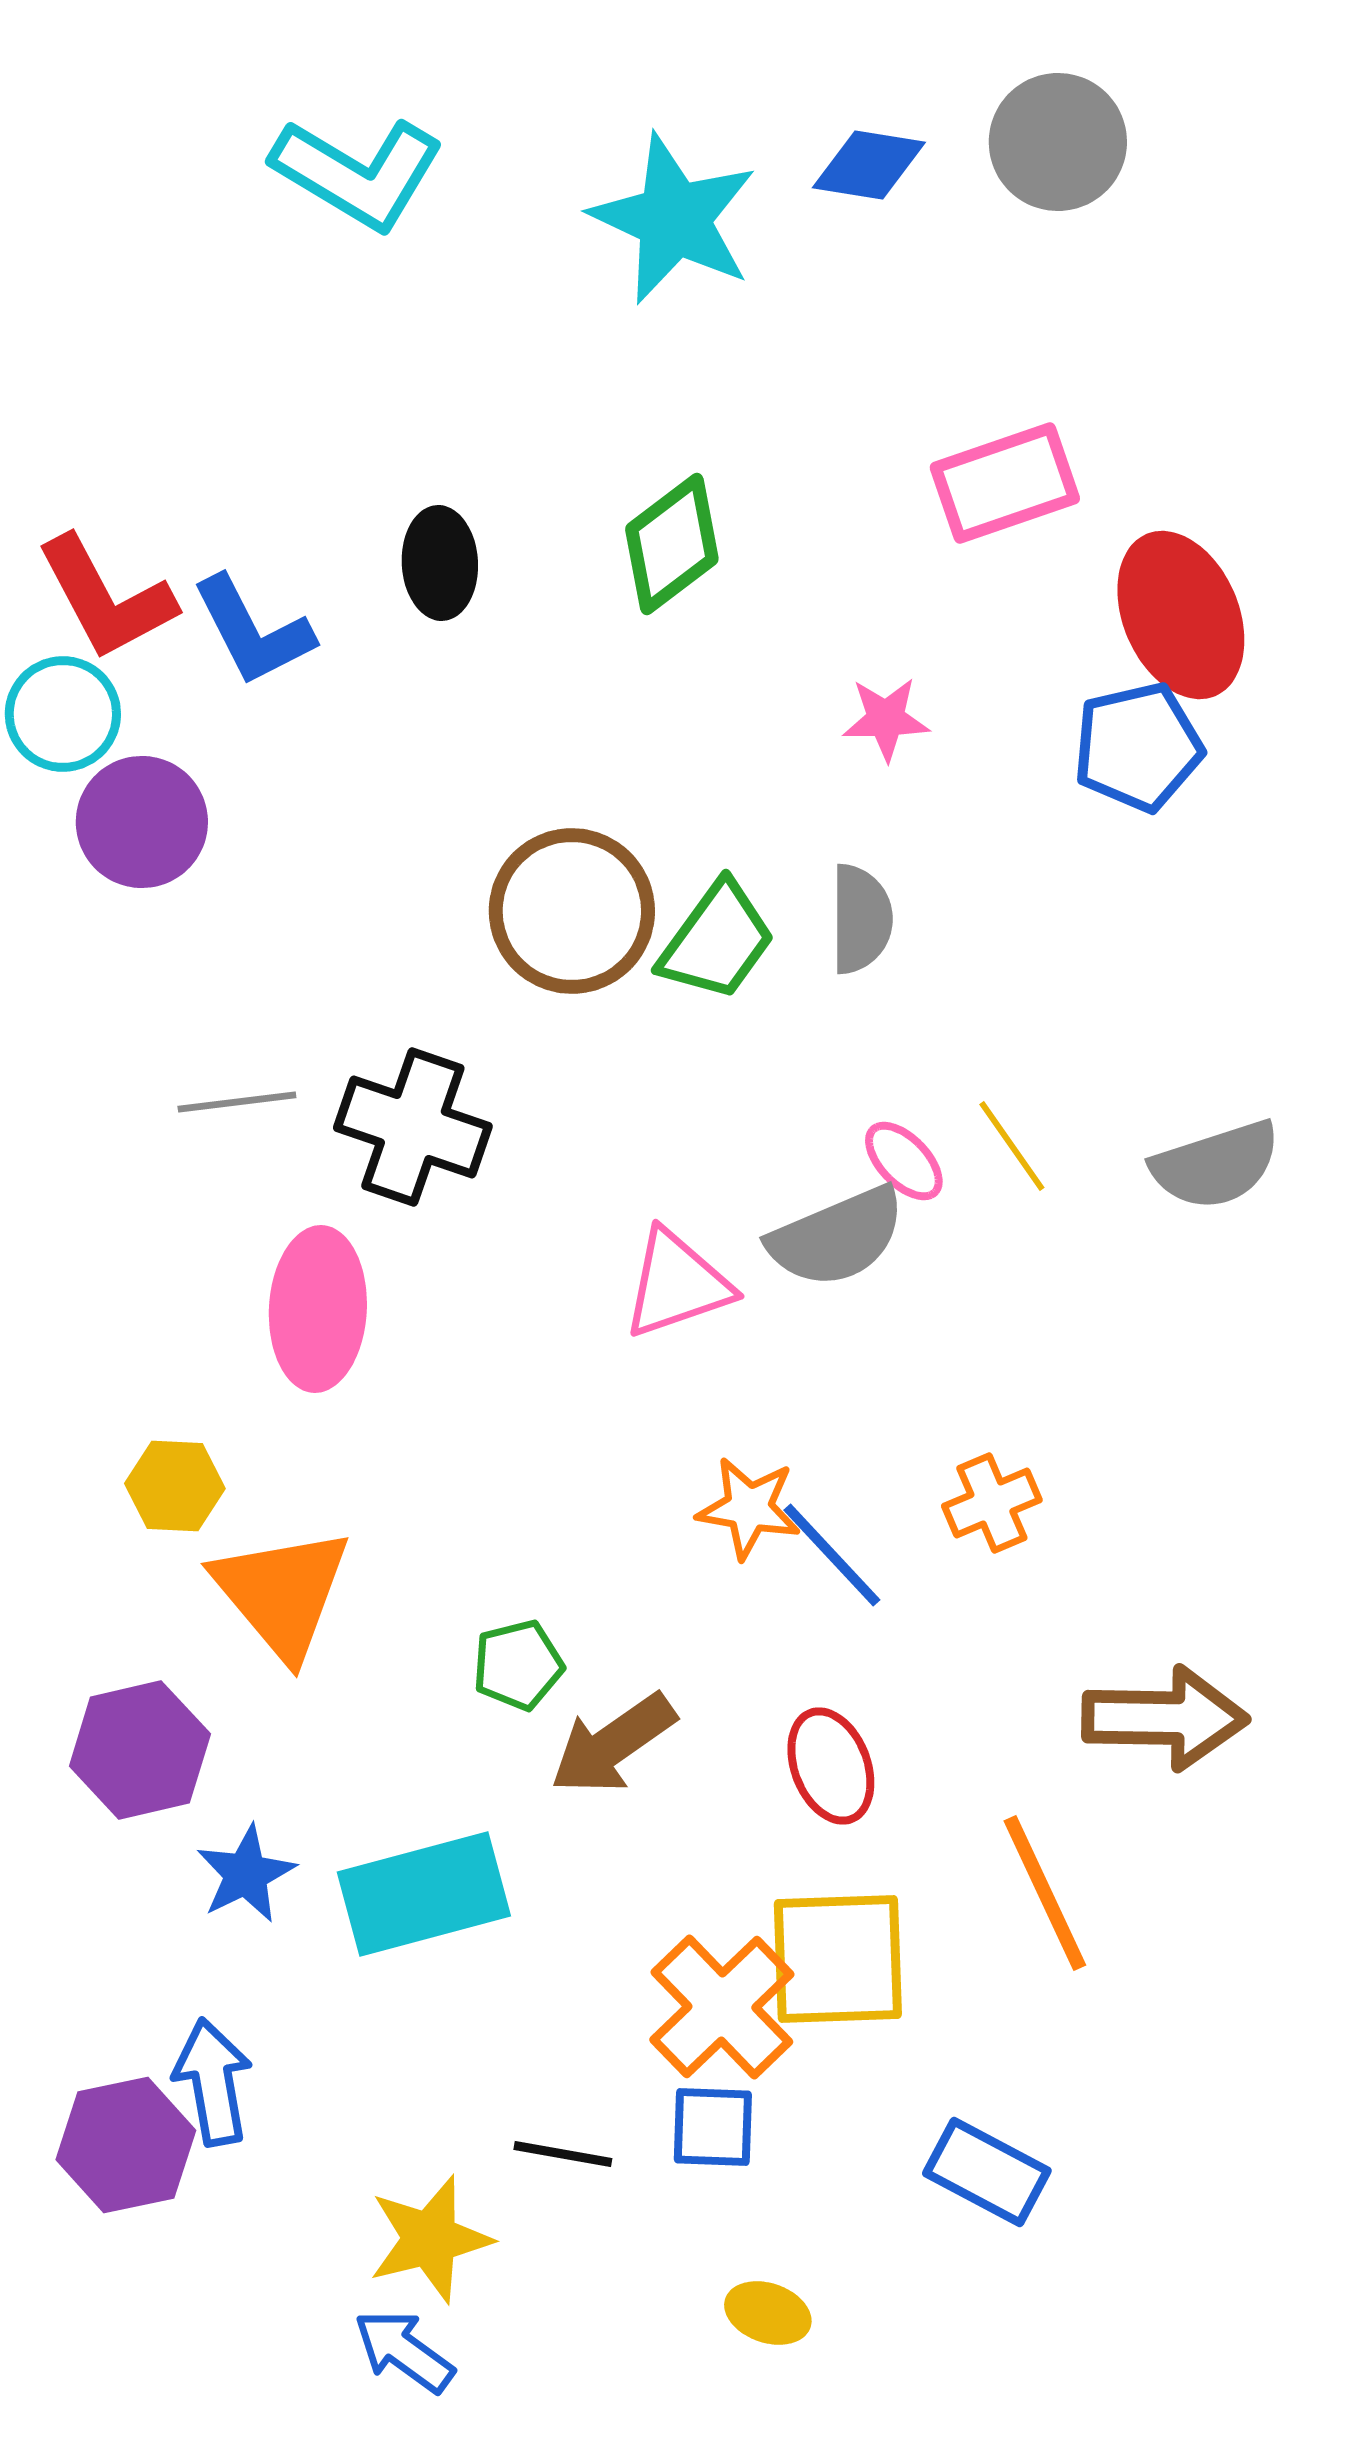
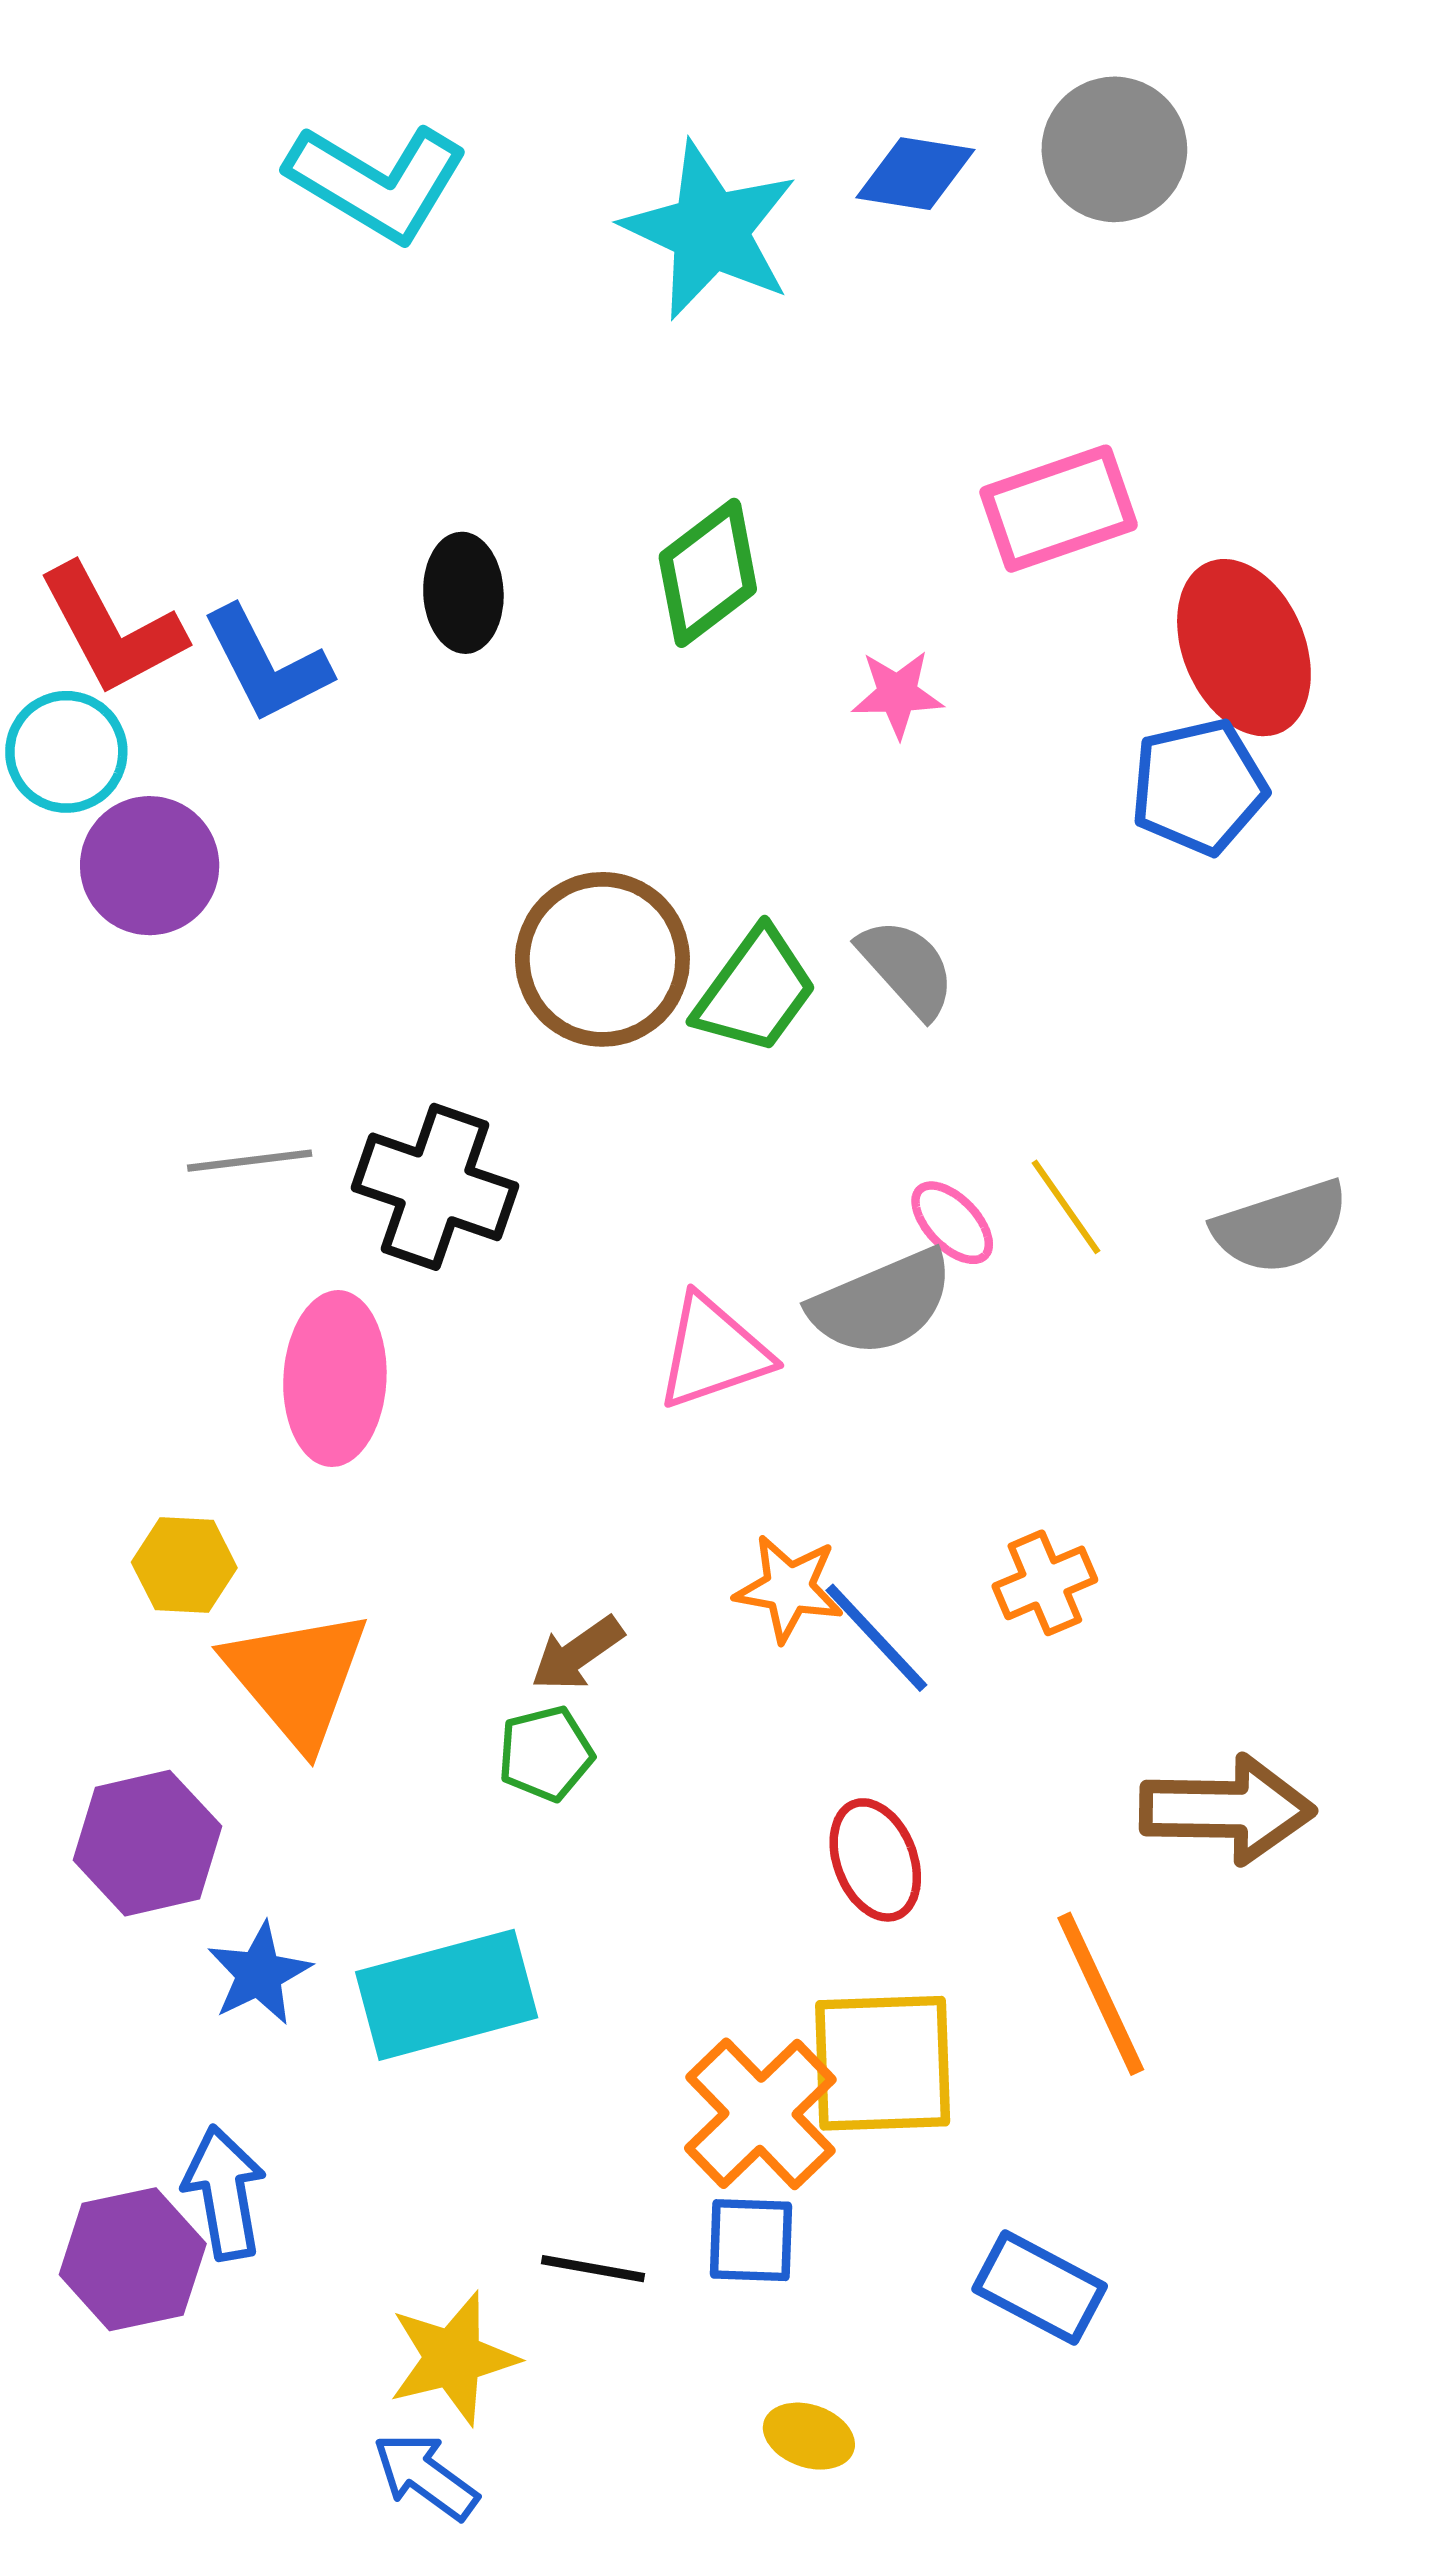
pink star: (886, 719) -> (897, 694), moved
gray semicircle: (861, 919) -> (907, 968), turned -42
brown arrow: (613, 1744) -> (577, 1653), moved, size x0.7

